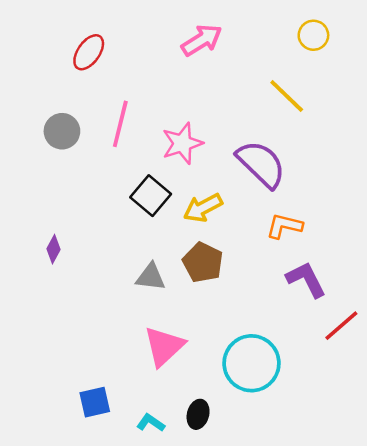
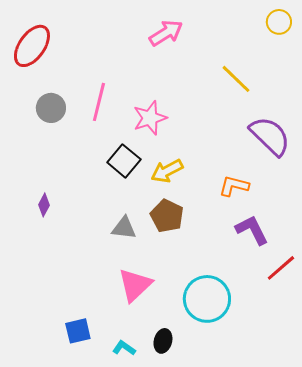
yellow circle: (313, 35) -> (279, 22), moved
red ellipse: (89, 52) -> (32, 46), moved, size x1.4
purple semicircle: (261, 164) -> (270, 136), moved

